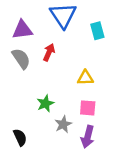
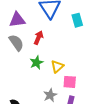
yellow triangle: (85, 78) -> (57, 66), moved, turned -40
green star: (45, 103) -> (36, 63), moved

